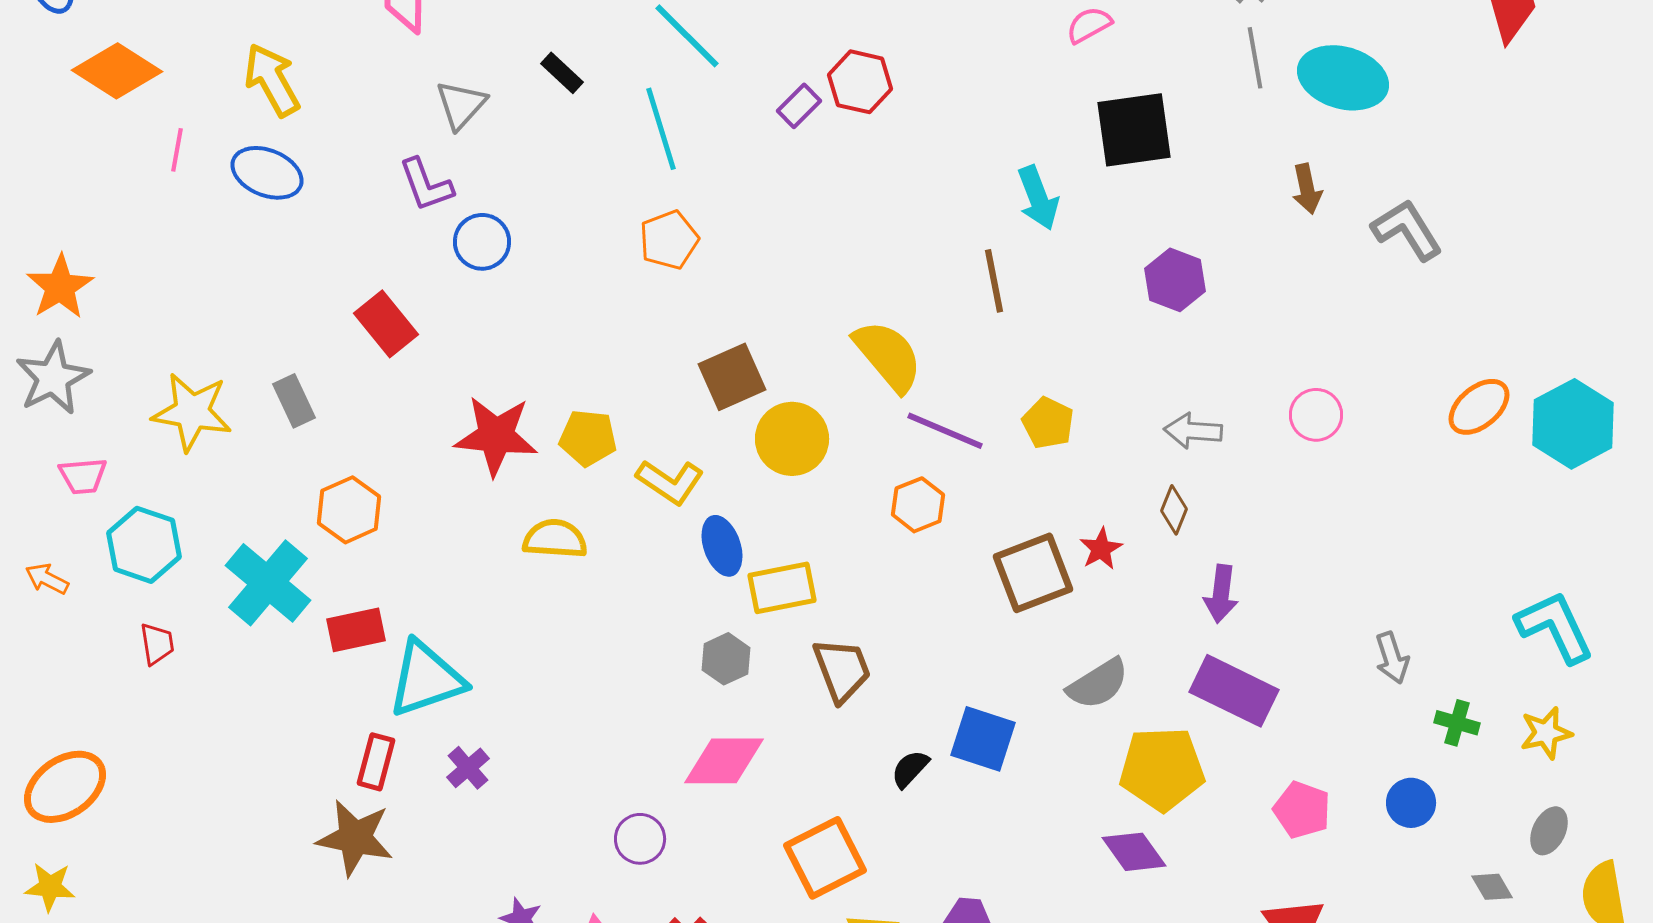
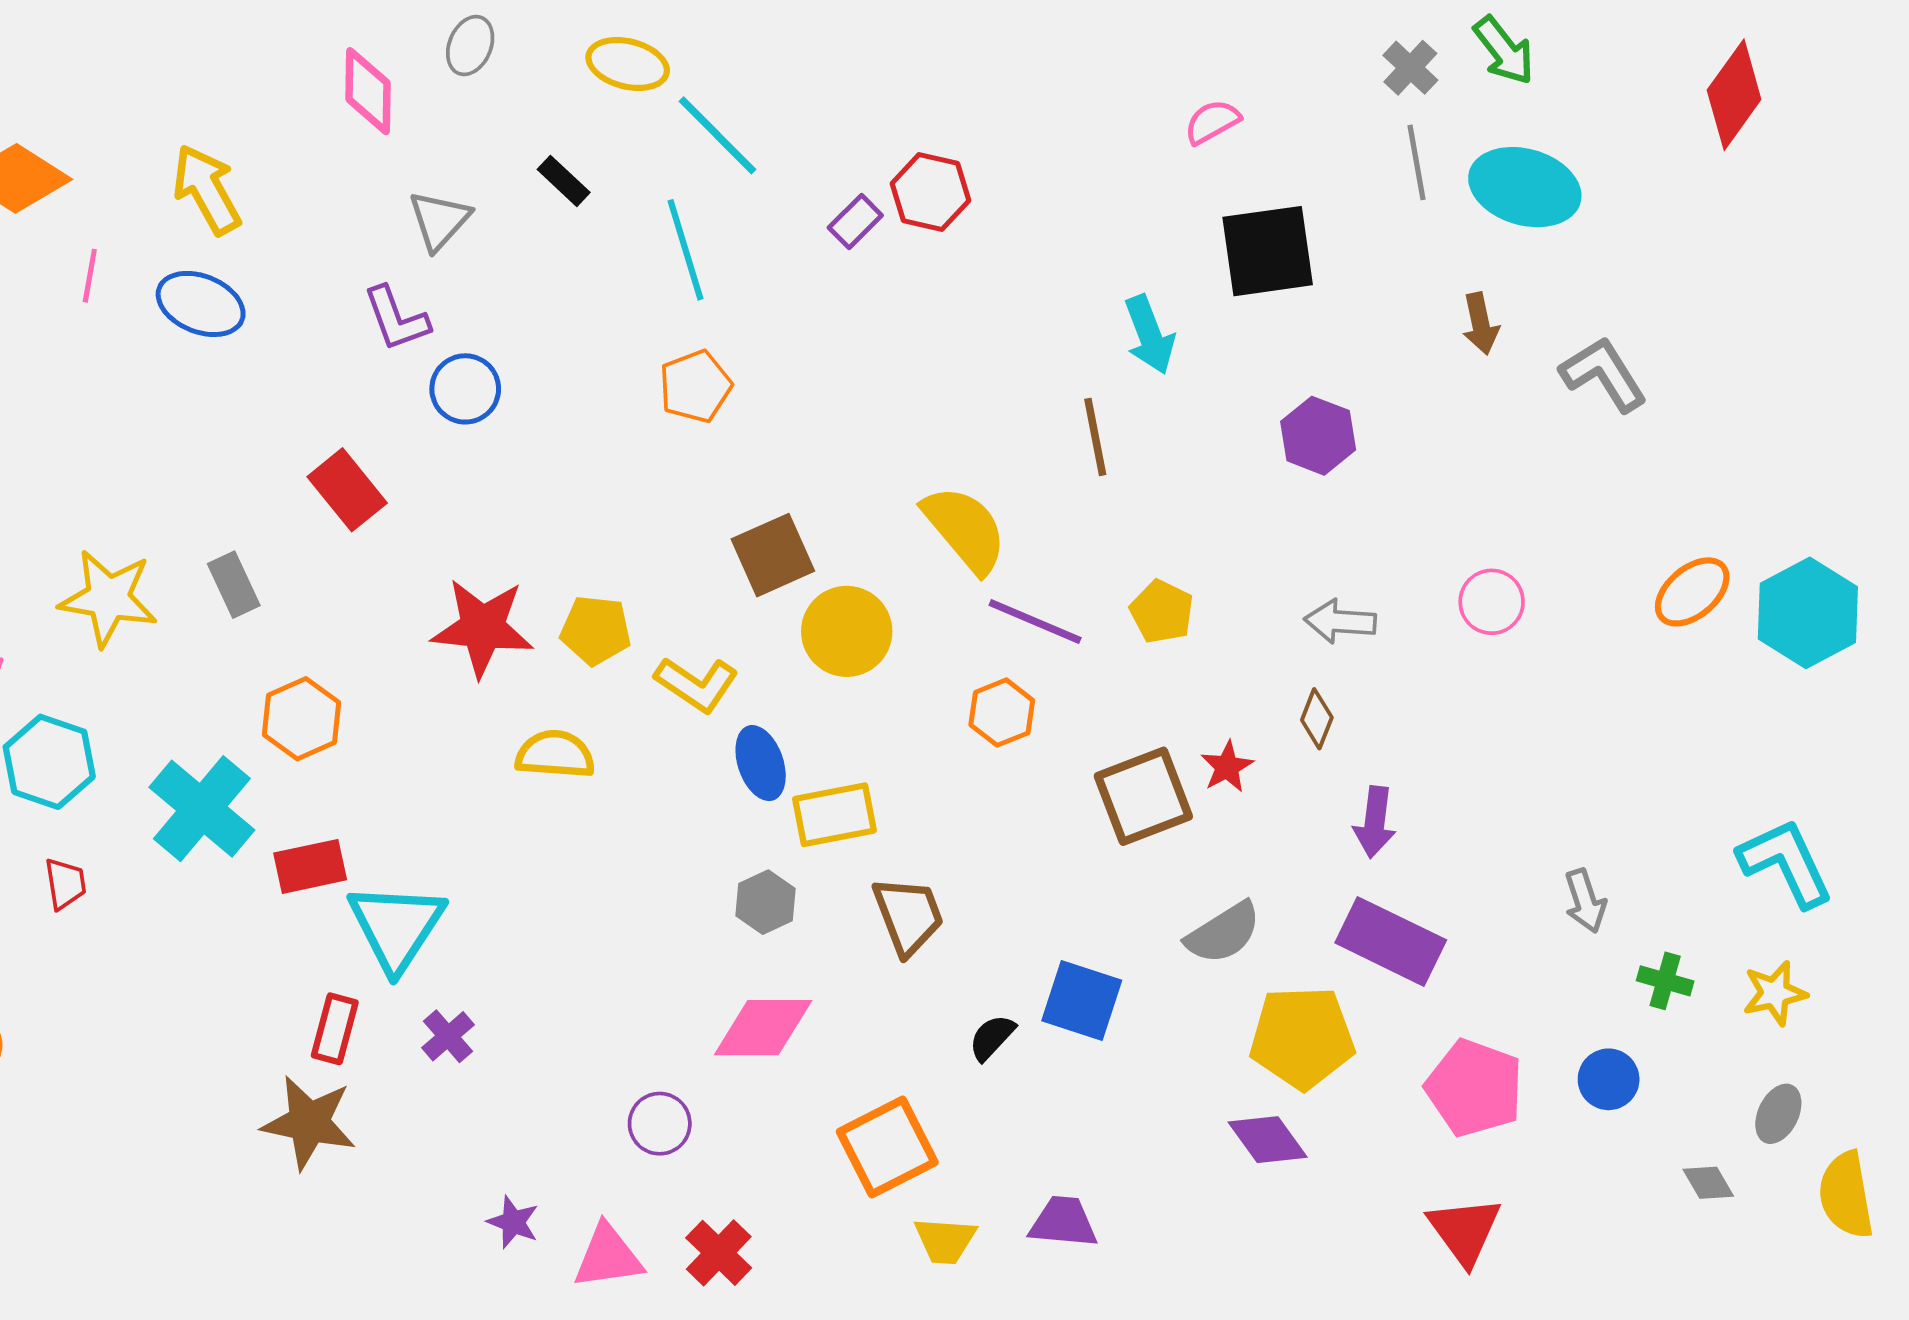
cyan triangle: (426, 679) -> (396, 927), turned -38
pink pentagon: (1302, 810) -> (1474, 1088), size x1.4

